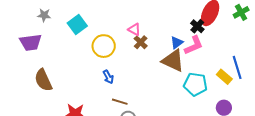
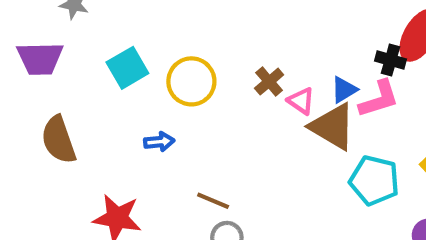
cyan square: (77, 25) -> (127, 68), moved
black cross: (197, 26) -> (391, 60), turned -32
pink triangle: (134, 29) -> (301, 101), moved
blue arrow: (108, 77) -> (159, 142), moved, turned -72

